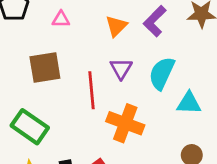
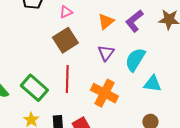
pink triangle: (61, 19) -> (66, 12), turned -32
brown square: (45, 68) -> (65, 40), moved, turned -30
red line: (91, 90) -> (67, 79), moved

